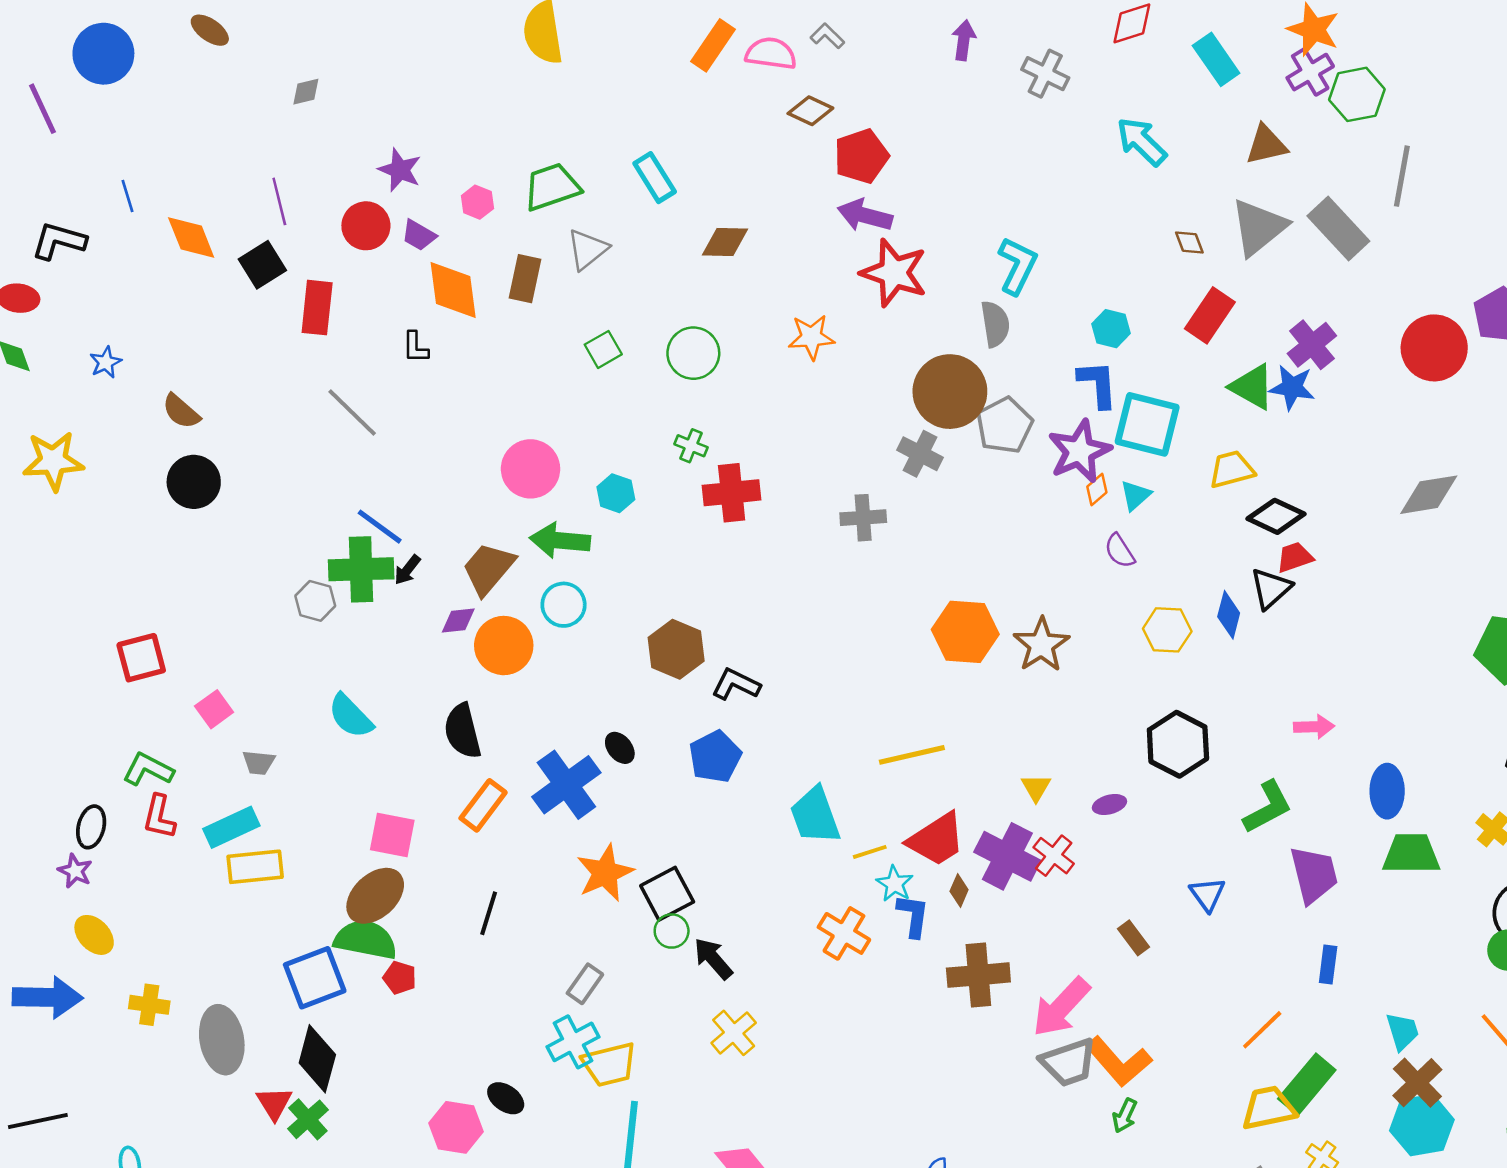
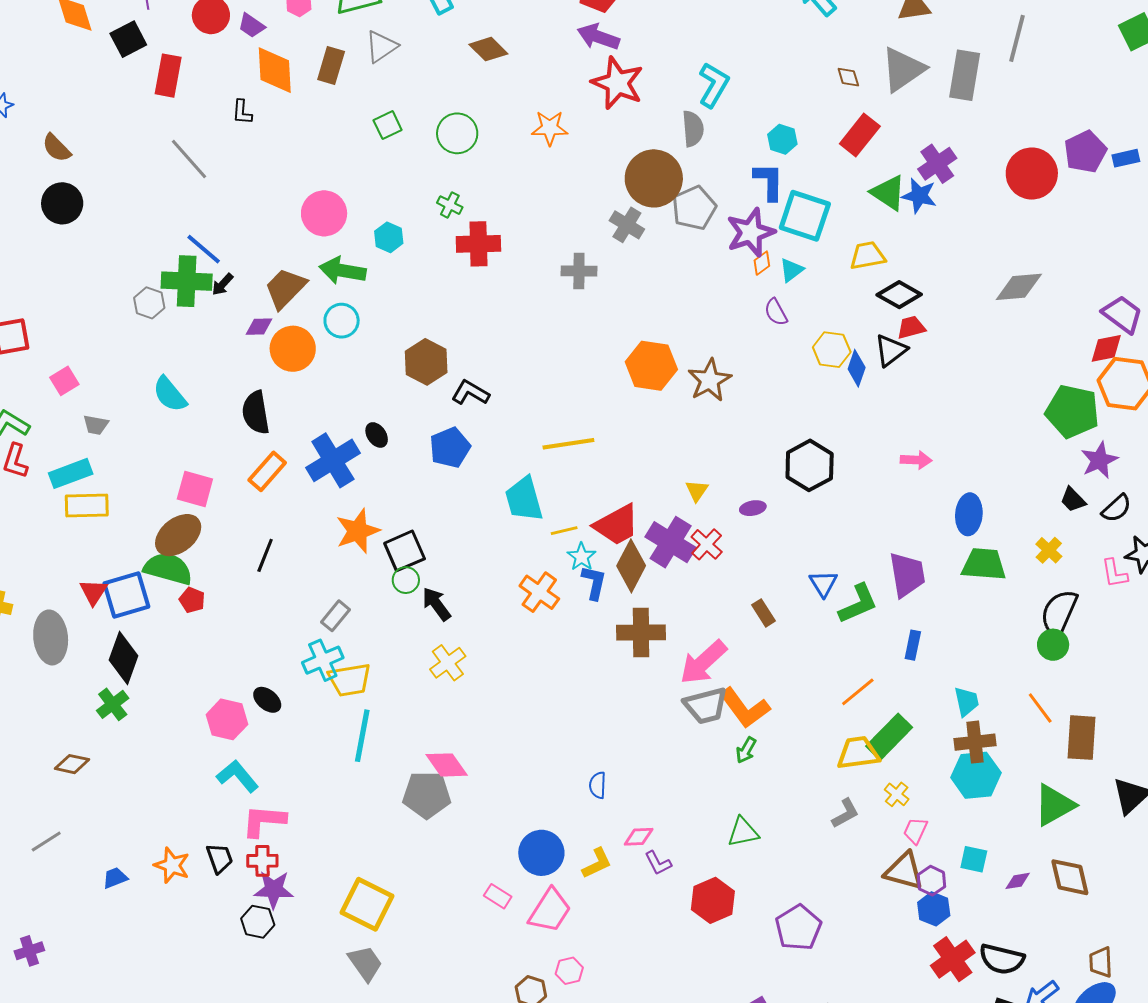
gray rectangle: (1338, 229) -> (965, 75), turned 48
brown diamond: (725, 242) -> (488, 49), turned 39
yellow hexagon: (1167, 630) -> (832, 350), moved
yellow line: (912, 755) -> (568, 444), moved
green L-shape: (1268, 807) -> (858, 604), moved
brown diamond: (959, 890) -> (631, 566), size x2.0
brown cross: (1417, 1083) -> (975, 742), turned 33
red triangle: (274, 1103) -> (93, 592), moved

